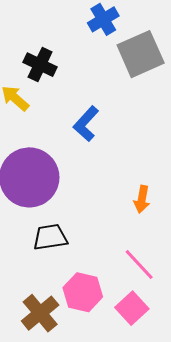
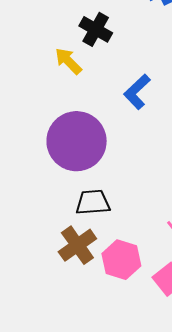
brown cross: (40, 313) -> (77, 245), moved

